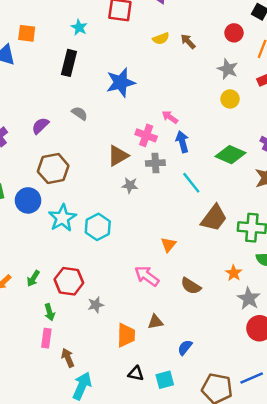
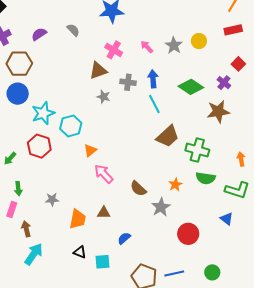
gray star: (228, 69) -> (174, 45), moved
pink cross: (146, 135) -> (114, 50), moved
blue arrow: (182, 142) -> (153, 79), moved
brown hexagon: (53, 169) -> (19, 64), moved
orange triangle: (168, 245) -> (90, 150), moved
red hexagon: (69, 281) -> (39, 146), moved
gray star: (249, 298) -> (161, 207), moved
gray star: (96, 305) -> (52, 199), moved

